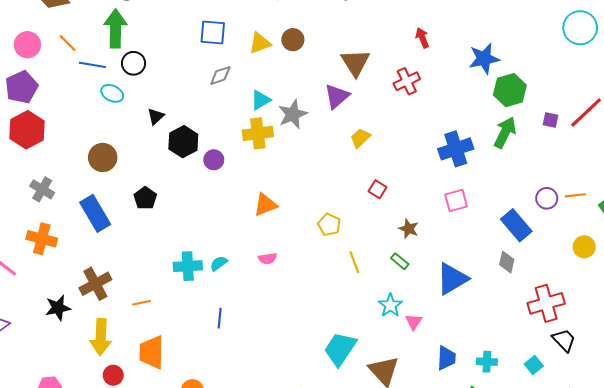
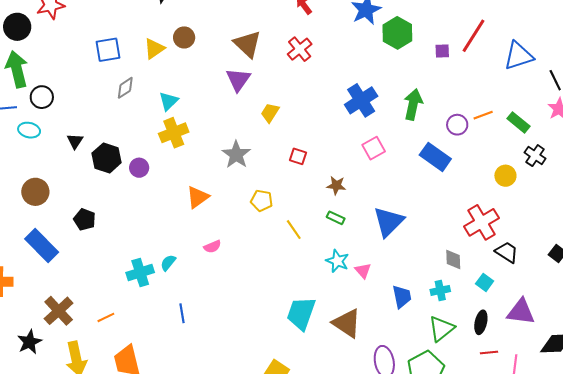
gray star: (293, 114) -> (236, 155), moved
green arrow: (505, 133) -> (413, 104), moved
yellow circle: (584, 247) -> (505, 176), moved
gray diamond: (507, 262) -> (453, 259), moved

